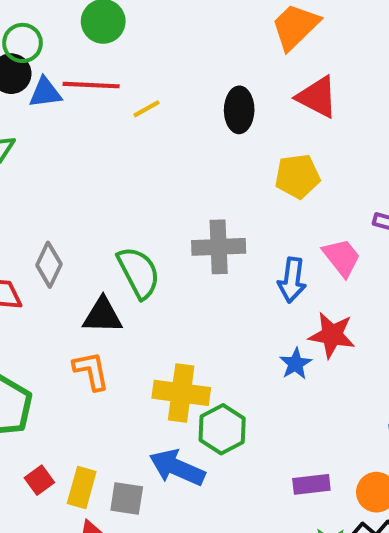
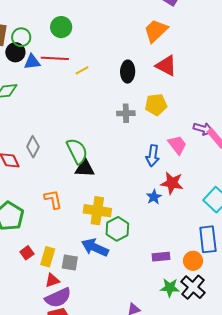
gray cross: (219, 247) -> (126, 113), moved, size x0.7
black triangle: (103, 315) -> (85, 168), moved

